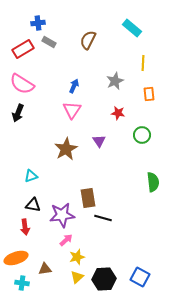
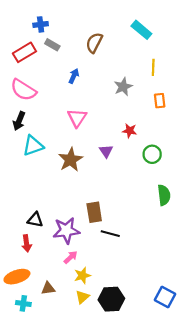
blue arrow: (74, 86) -> (74, 76), moved
red star: (118, 113) -> (130, 131), moved
green circle: (142, 135) -> (152, 154), moved
cyan triangle: (31, 176) -> (33, 146), moved, size x1.5
blue square: (140, 277) -> (165, 297), moved

